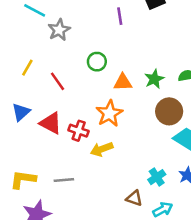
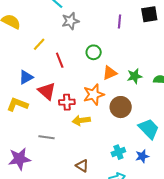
orange triangle: (123, 82) -> (110, 73), turned -35
brown circle: (169, 111) -> (121, 107), moved
red cross: (79, 131) -> (67, 102), turned -35
yellow L-shape: (23, 179) -> (17, 104), moved
brown triangle: (134, 198) -> (82, 166), moved

